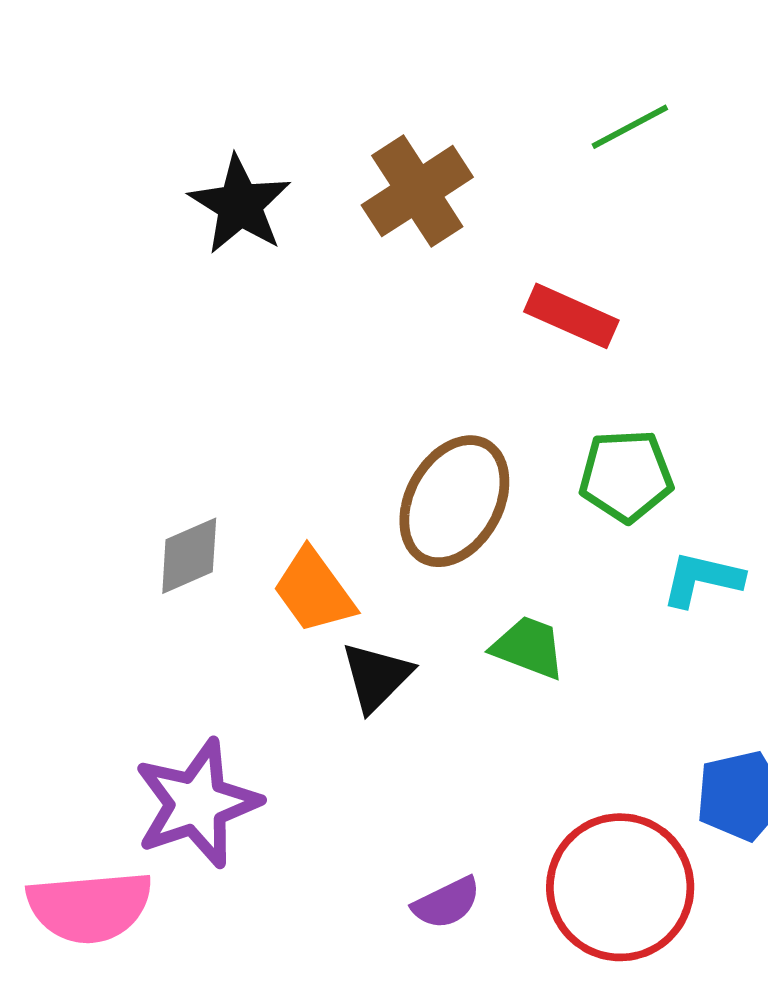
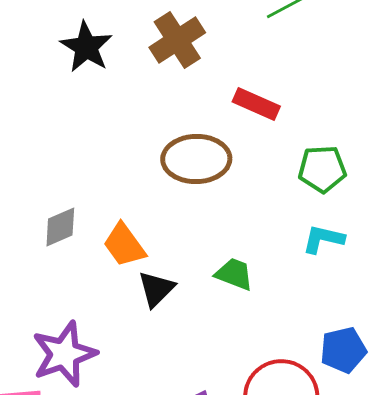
green pentagon: (626, 476) -> (322, 169), moved
brown ellipse: (454, 501) -> (196, 159), moved, turned 60

